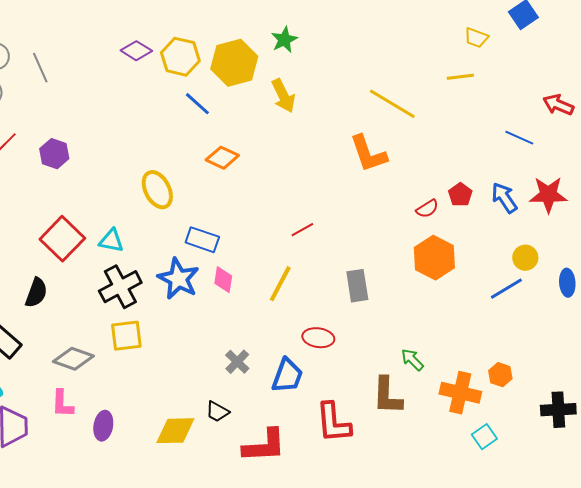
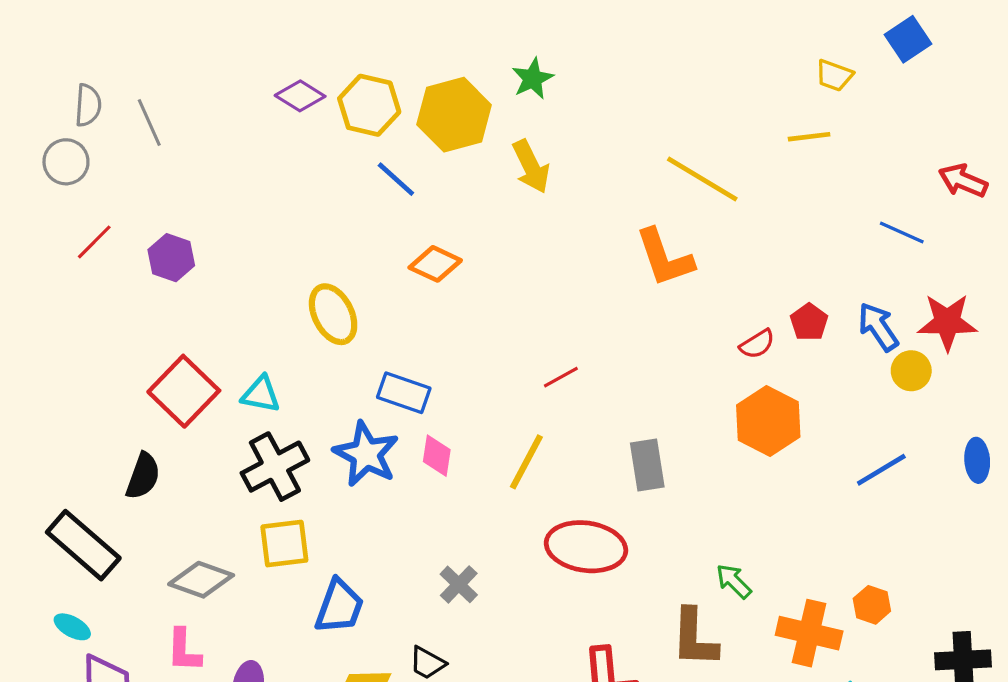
yellow circle: (525, 258) -> (911, 371), moved
red ellipse: (318, 338) -> (586, 547), size x1.6
blue trapezoid: (287, 376) -> (339, 606), moved

